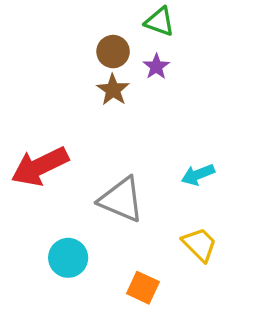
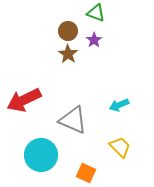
cyan circle: (68, 258) -> (41, 155), size x1.4

